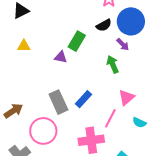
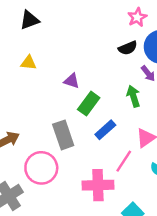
green rectangle: (77, 41) -> (89, 104), moved
blue rectangle: (83, 99) -> (105, 130), moved

